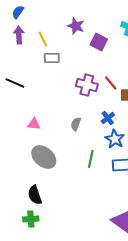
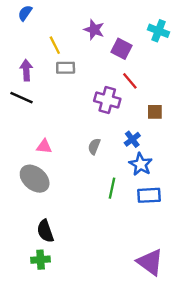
purple arrow: (19, 35) -> (26, 70), moved
red line: (111, 83) -> (130, 81), moved
gray ellipse: (44, 157) -> (35, 179), moved

